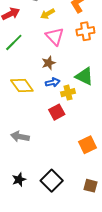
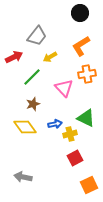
pink triangle: (55, 36) -> (64, 88), moved
green line: (14, 42) -> (32, 77), moved
brown star: (49, 63) -> (33, 104), moved
red square: (57, 112) -> (75, 158), moved

